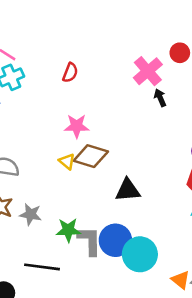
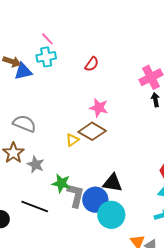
pink star: (77, 126) -> (99, 108), moved
yellow triangle: (67, 161) -> (72, 140), moved, turned 32
black triangle: (128, 190) -> (113, 183), moved

